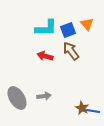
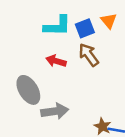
gray arrow: (44, 96) -> (55, 111), size x1.5
gray ellipse: (17, 98) -> (28, 90), moved

